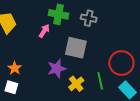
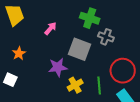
green cross: (59, 14) -> (90, 18), moved
gray cross: (89, 18) -> (106, 37), moved
orange star: (15, 68) -> (19, 53), moved

